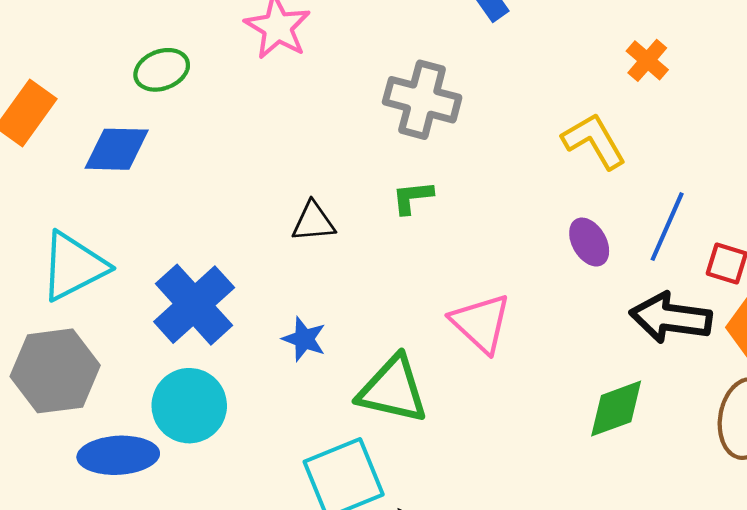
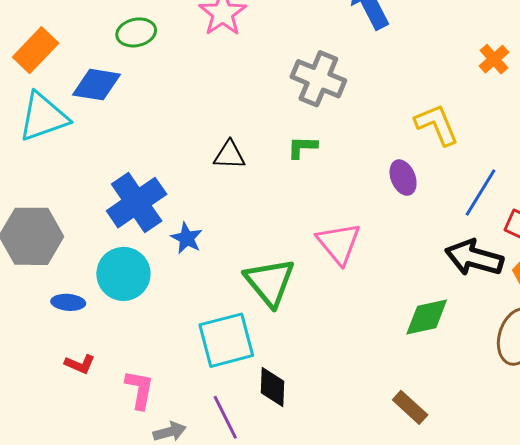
orange cross: (647, 60) -> (494, 59), moved
purple ellipse: (589, 242) -> (403, 178), moved
cyan triangle: (73, 266) -> (43, 117), moved
blue star: (304, 339) -> (187, 238), moved
green triangle: (393, 390) -> (270, 282), turned 30
blue ellipse: (118, 455) -> (68, 302), size x0.6

